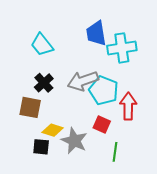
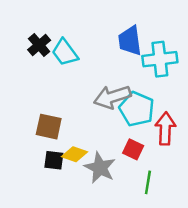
black cross: (44, 83) -> (39, 45), moved
black square: (41, 147) -> (54, 160), moved

